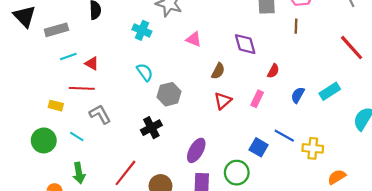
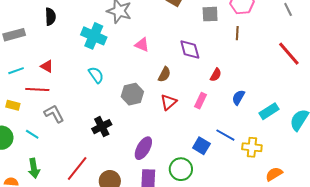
cyan cross: (142, 30) -> (94, 36), size x1.4
cyan line: (68, 56) -> (16, 71), moved
cyan rectangle: (330, 91) -> (269, 111), moved
gray hexagon: (169, 94) -> (132, 94), moved

